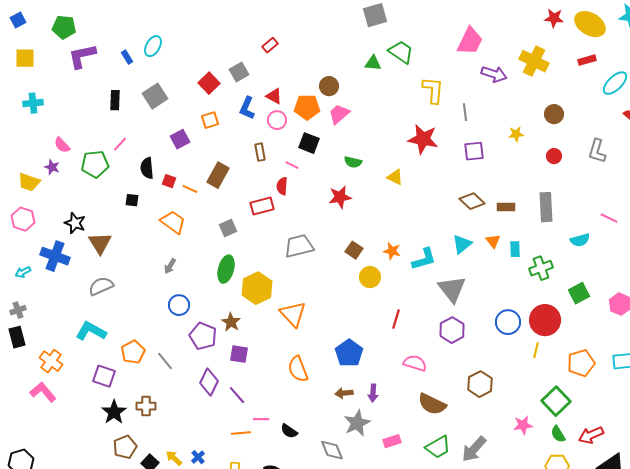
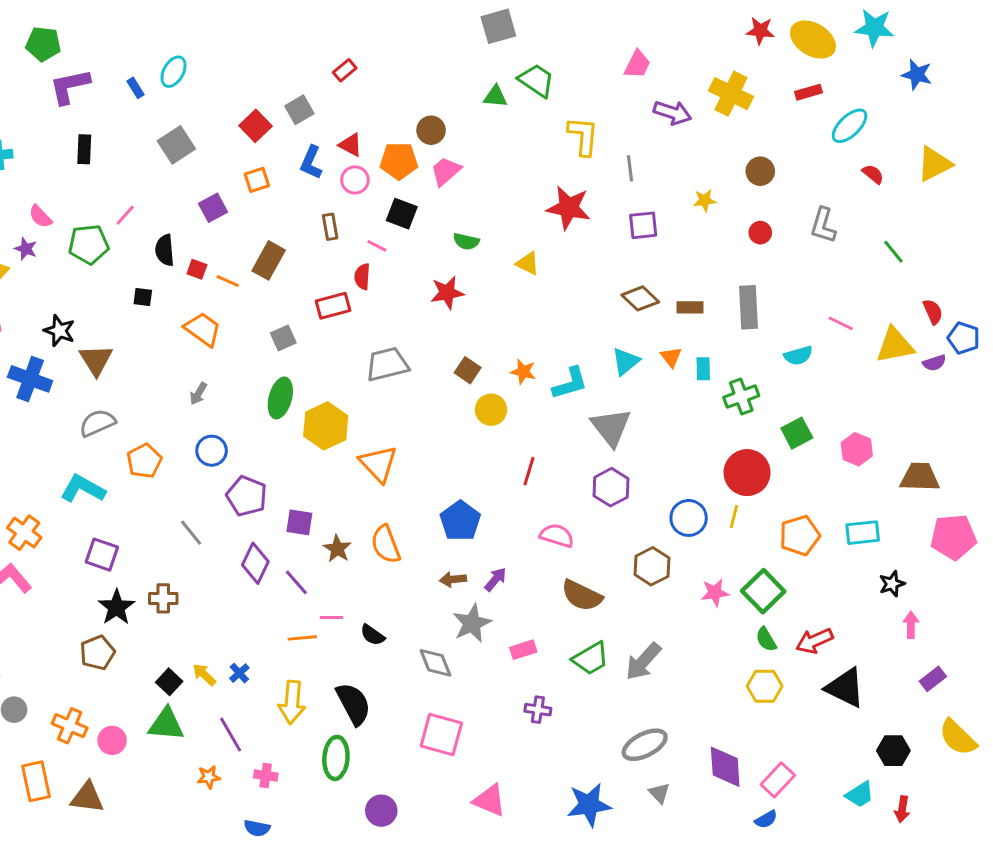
pink trapezoid: (470, 41) -> (637, 64), size x0.7
black rectangle: (115, 100) -> (84, 149), moved
brown star: (231, 322) -> (337, 549), moved
blue circle: (508, 322) -> (689, 518), moved
orange pentagon: (133, 352) -> (144, 461), moved
purple arrow: (373, 393) -> (495, 579), turned -144
pink star: (523, 425) -> (715, 593), moved
brown pentagon: (125, 447) -> (97, 653), moved

